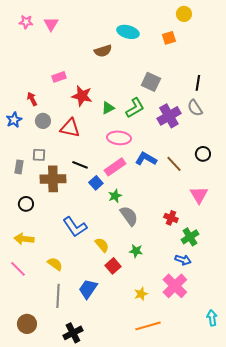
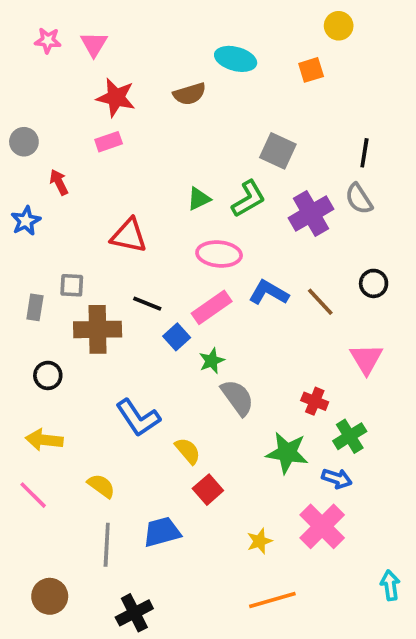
red star: (82, 96) -> (116, 98), moved
gray circle: (43, 121) -> (24, 142), moved
green star: (136, 251) -> (287, 453), moved, size x1.6
blue trapezoid: (88, 289) -> (162, 532), turned 40

